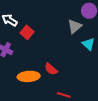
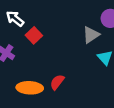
red semicircle: (51, 69) -> (57, 82), turned 80

